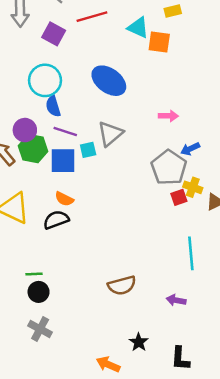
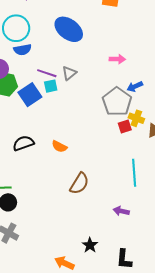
blue semicircle: (53, 106) -> (23, 50), turned -84
purple line: (65, 132) -> (47, 73), moved
gray triangle: (110, 134) -> (69, 73), size x0.7
blue square: (63, 161) -> (30, 95), turned -35
orange semicircle: (64, 199) -> (59, 146), moved
brown semicircle: (122, 285) -> (79, 183), moved, turned -45

